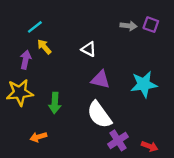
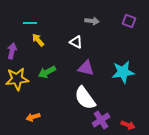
gray arrow: (129, 26) -> (92, 21), moved
cyan line: (35, 27) -> (30, 23), turned 40
purple arrow: (26, 60) -> (12, 51), moved
green arrow: (55, 103) -> (47, 72), moved, turned 60

